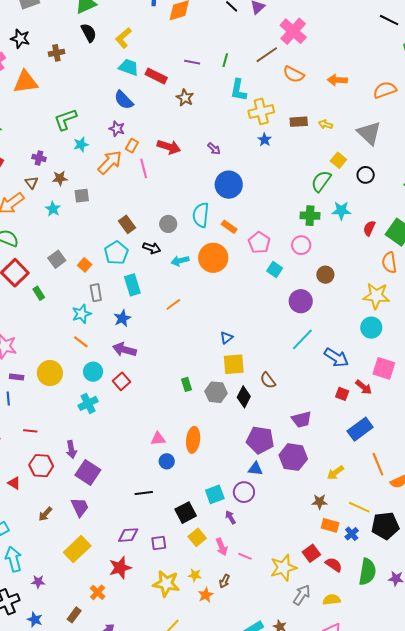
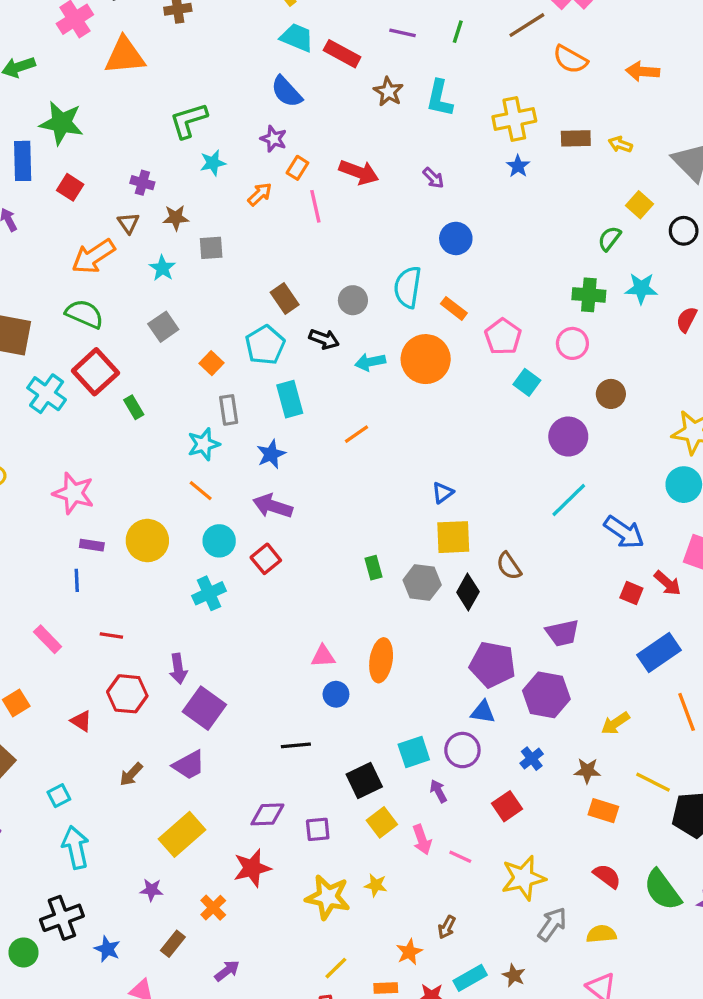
cyan L-shape: (239, 90) -> (440, 98), moved
orange arrow: (110, 162) -> (260, 194), size x0.6
green semicircle: (321, 181) -> (609, 239), size x0.7
blue circle: (229, 185) -> (456, 238), size x0.7
gray square: (57, 259) -> (163, 327), moved
purple trapezoid: (80, 507) -> (189, 765), turned 85
blue cross: (352, 534) -> (532, 759), moved
red square: (311, 553) -> (507, 806), moved
green semicircle: (367, 572) -> (662, 890), turned 132
brown arrow: (225, 581) -> (447, 927), moved
purple star: (38, 582) -> (152, 890), moved
orange star: (206, 595) -> (409, 952), moved

